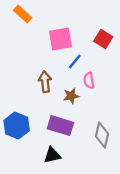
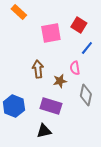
red square: (103, 39) -> (79, 25), moved
blue line: (75, 61) -> (87, 48), moved
gray diamond: (102, 135) -> (86, 95), moved

